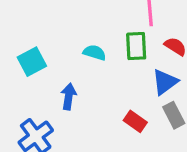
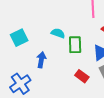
green rectangle: (136, 46) -> (75, 45), moved

